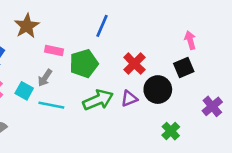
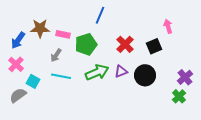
brown star: (27, 26) -> (40, 28), moved, turned 30
black square: (184, 67) -> (154, 46), moved
black circle: (158, 90) -> (145, 75), moved
cyan square: (24, 91) -> (33, 81), moved
green cross: (171, 131) -> (179, 96), moved

